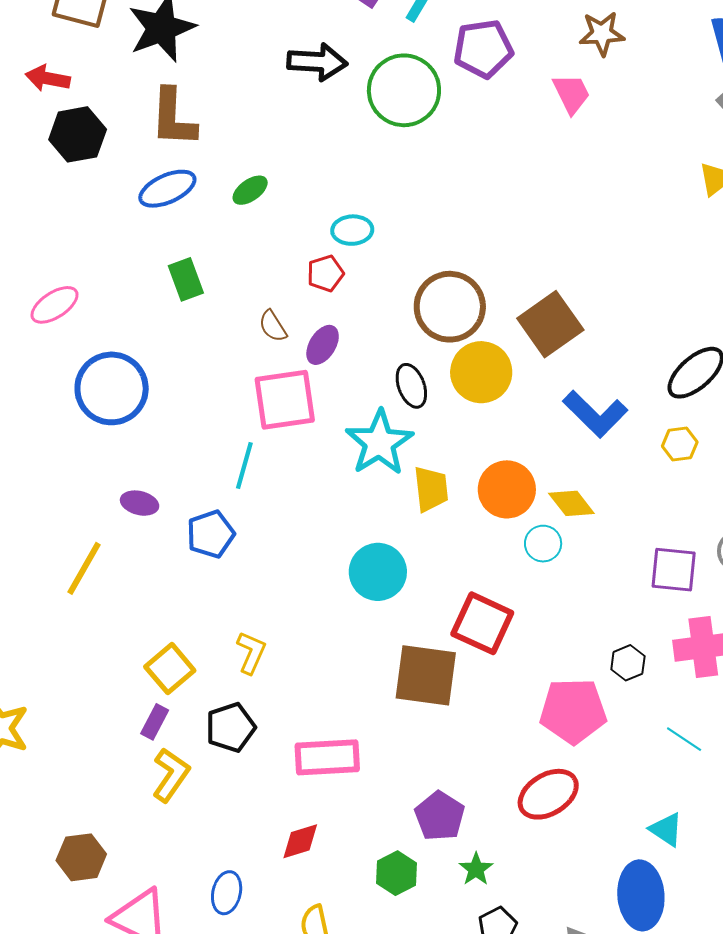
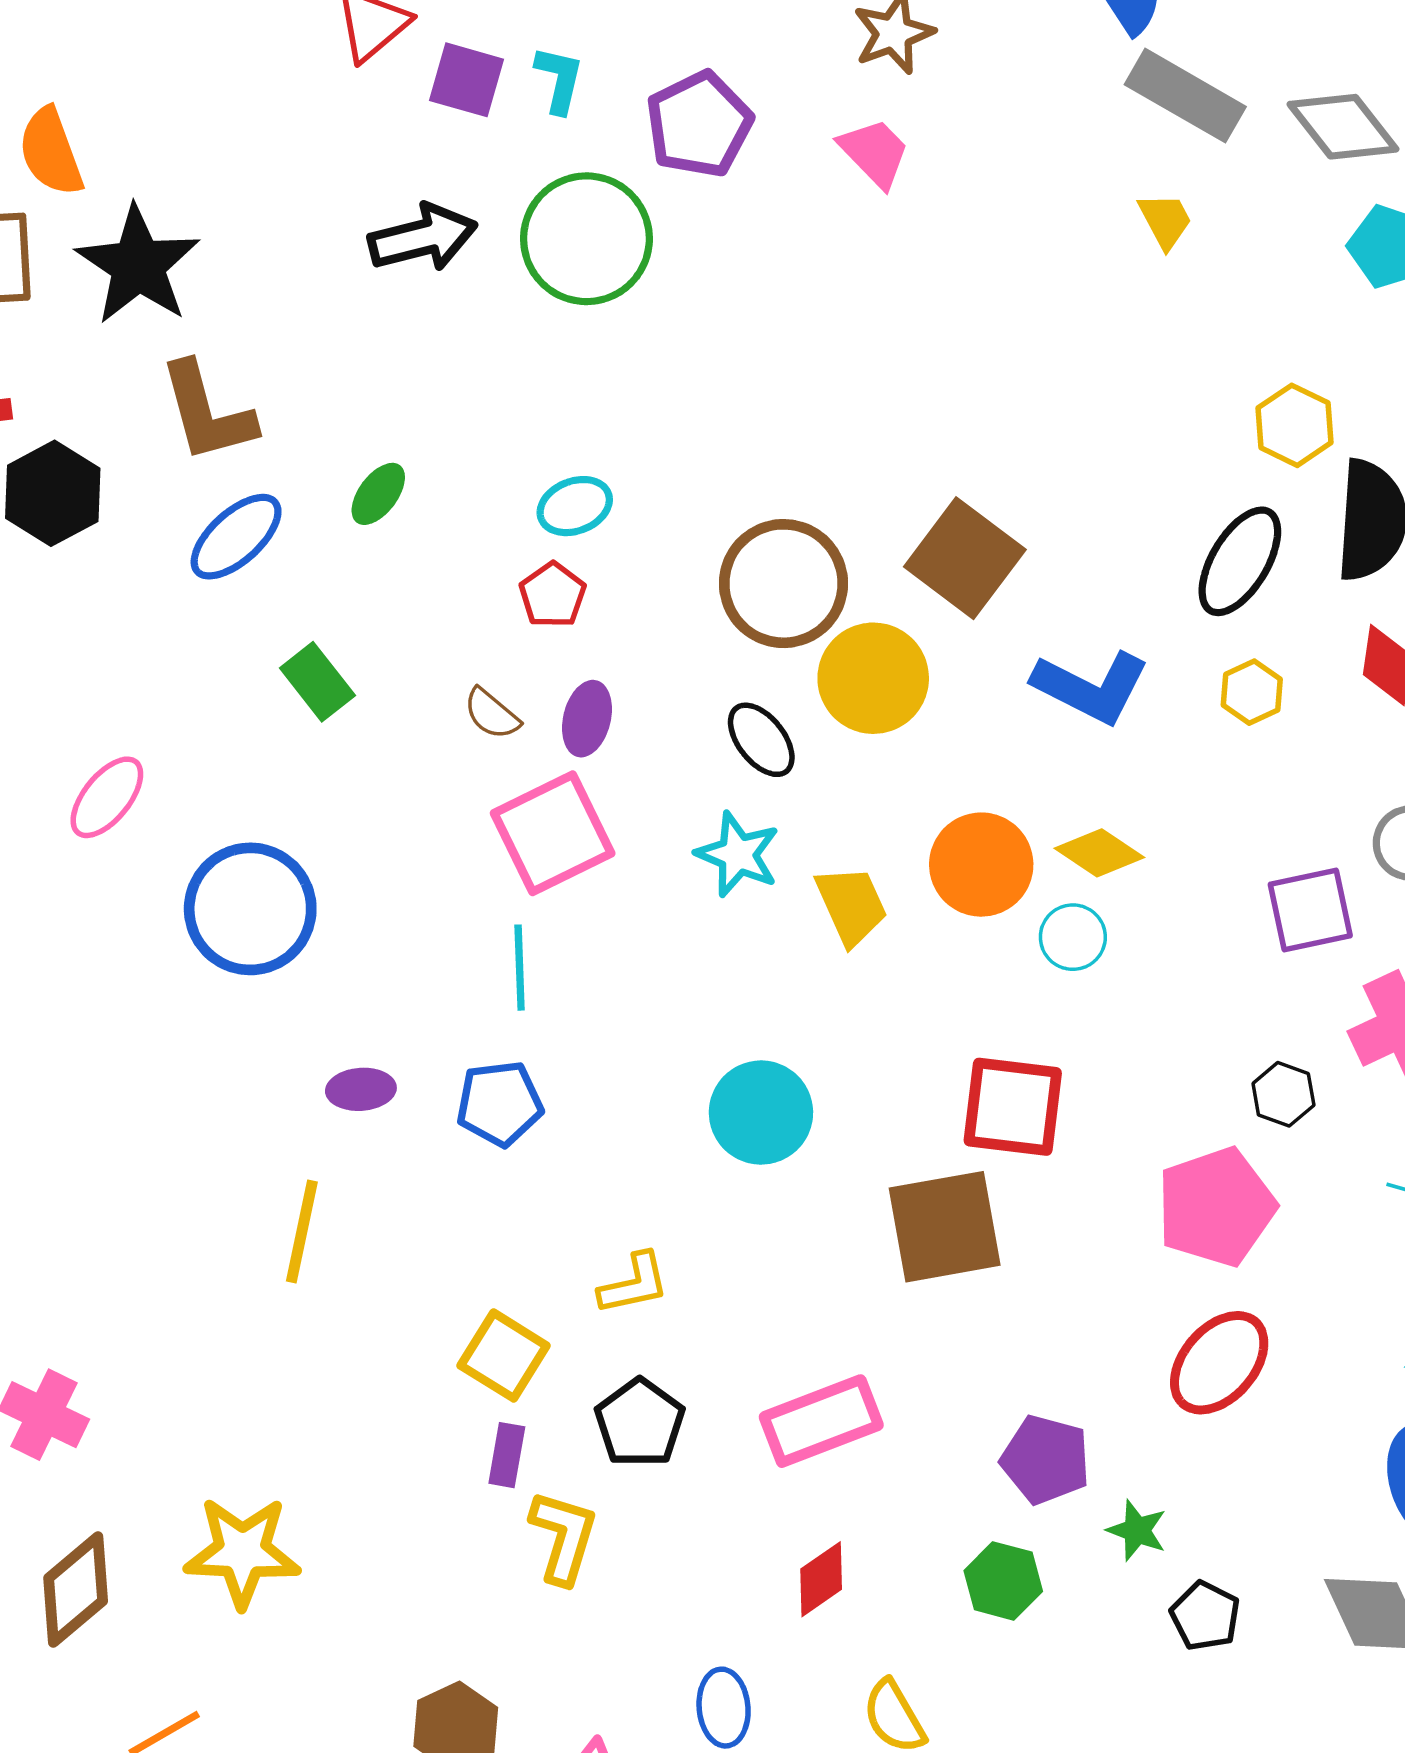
cyan star: (379, 443) -> (738, 854), size x0.7
blue pentagon: (211, 534) -> (500, 1103), turned 30
cyan circle: (378, 572) -> (761, 1113), moved
yellow L-shape: (251, 653) -> (634, 1284), turned 72

